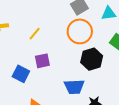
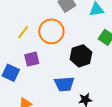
orange circle: (80, 31) -> (51, 31), moved

